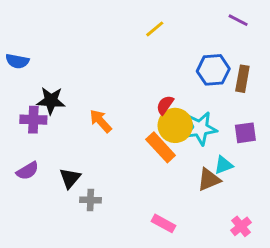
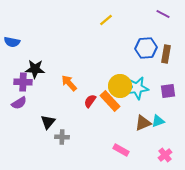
red semicircle: (165, 105) -> (90, 101), moved
cyan triangle: (223, 165) -> (158, 121), moved
purple semicircle: (28, 171) -> (19, 103), moved
pink rectangle: (164, 223) -> (121, 150), moved

